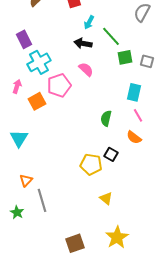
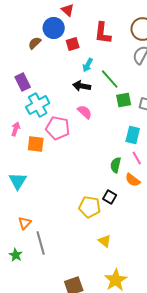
pink pentagon: (59, 85) -> (58, 128), turned 30
orange square: (37, 101) -> (36, 144), turned 36
green semicircle: (106, 118) -> (116, 165), moved

